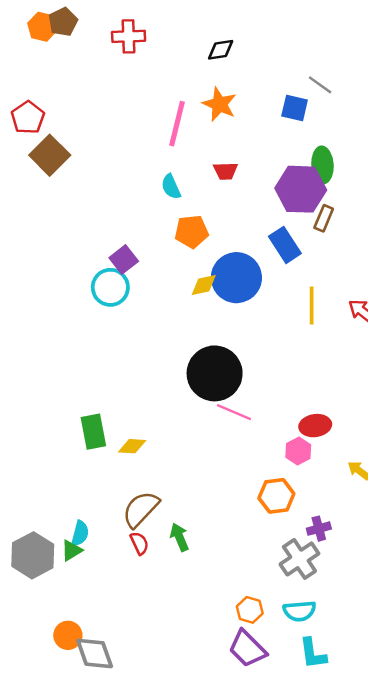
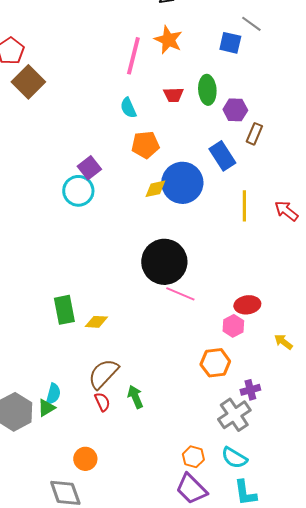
green ellipse: (322, 165) -> (207, 90), moved
purple hexagon: (301, 189) -> (235, 110), size x0.6
cyan semicircle: (299, 611) -> (234, 458), turned 36
orange circle: (68, 635) -> (85, 459), moved

